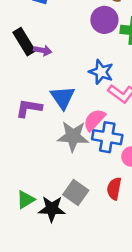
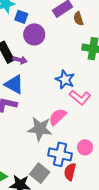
purple circle: (104, 20) -> (34, 34), moved
blue triangle: (63, 97) -> (14, 84), moved, turned -30
blue cross: (107, 137) -> (60, 154), moved

